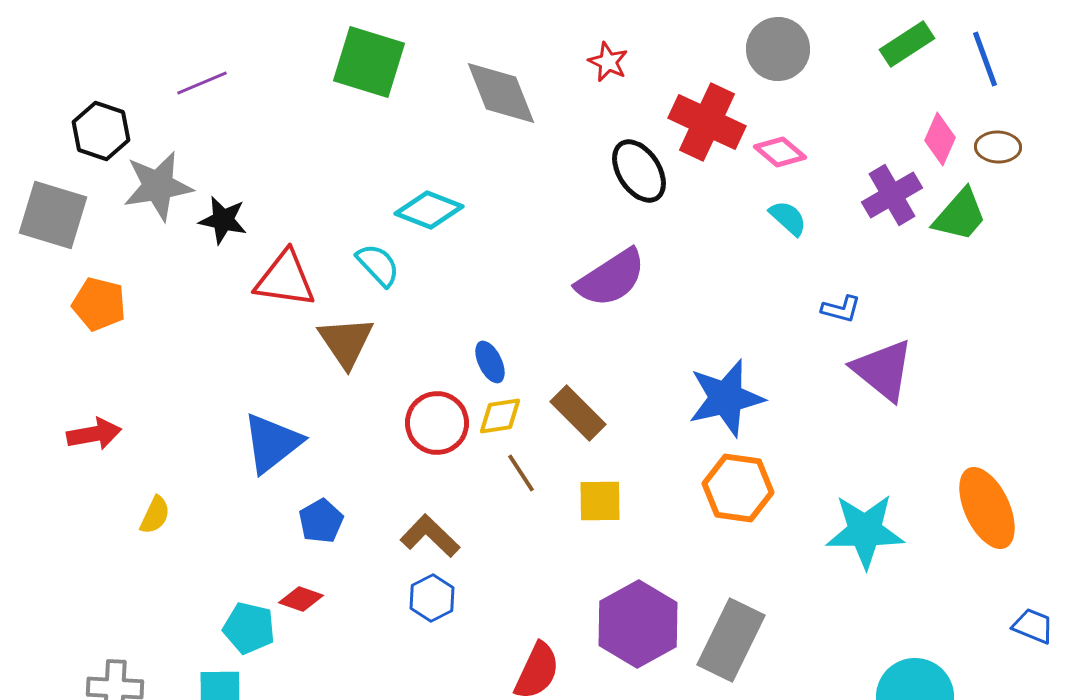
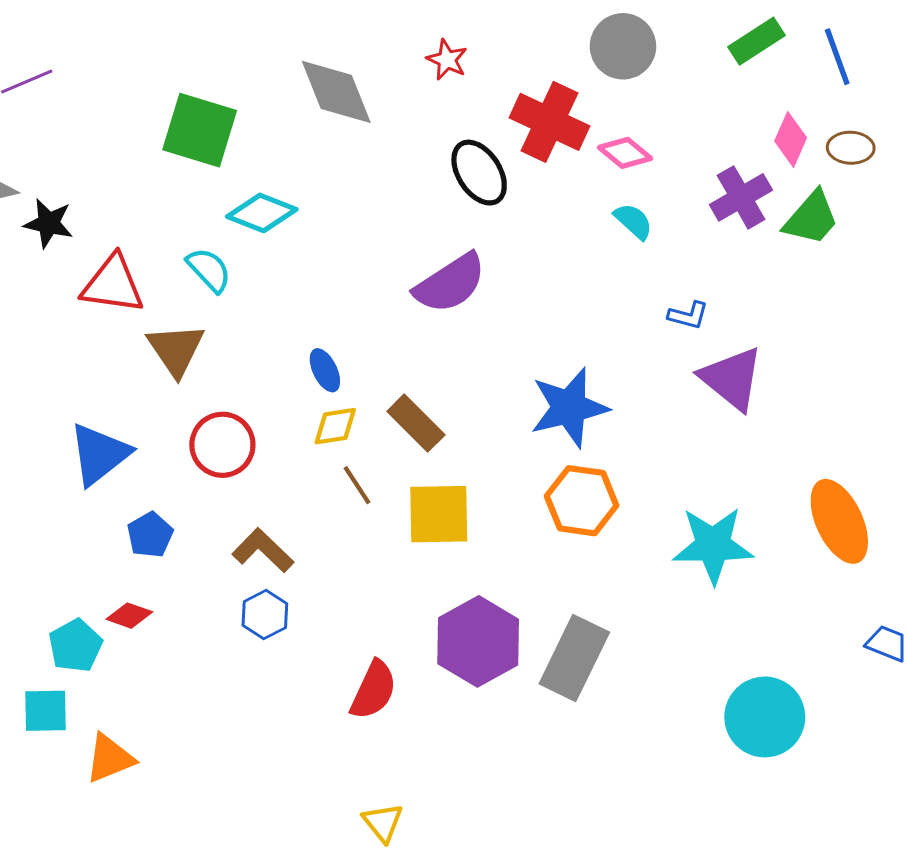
green square: (369, 62) -> (200, 130), moved
red circle: (437, 423) -> (222, 445), moved
yellow square: (600, 501) -> (439, 514), size x1.4
cyan pentagon: (249, 628) -> (75, 646), turned 30

